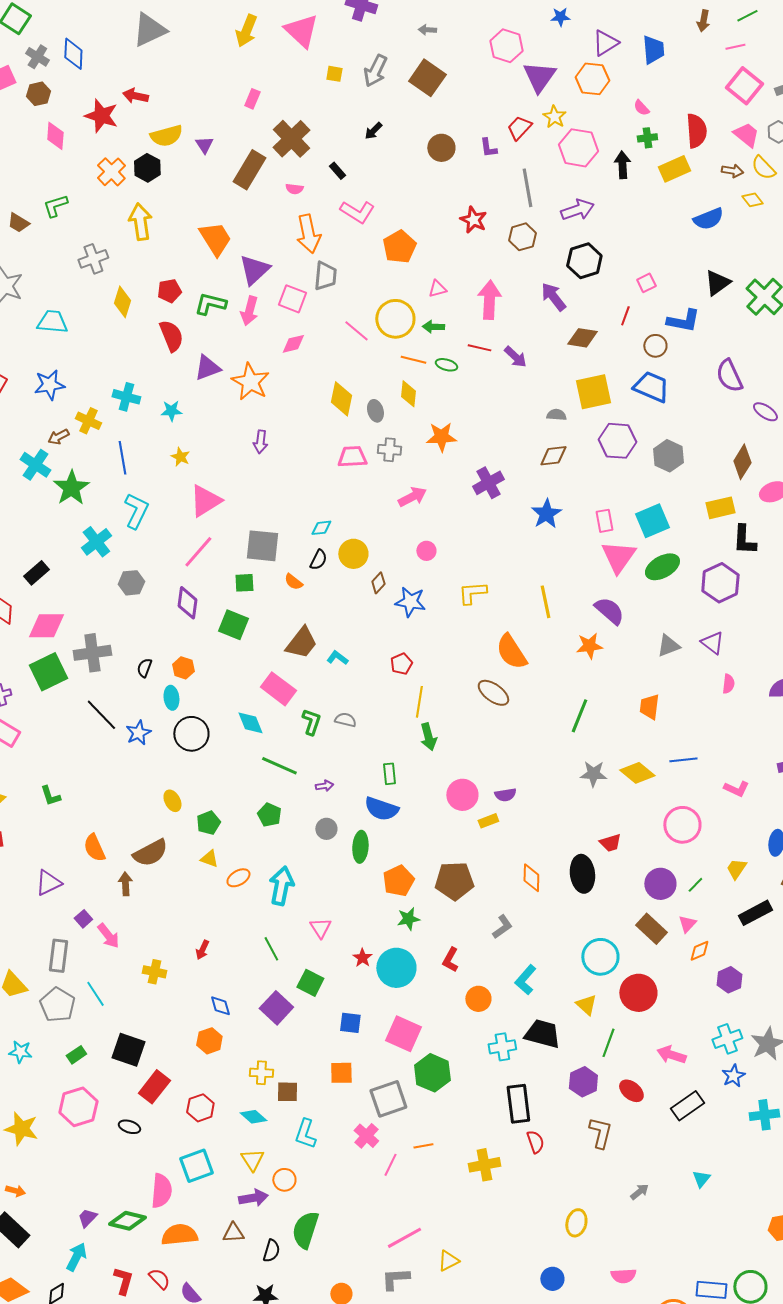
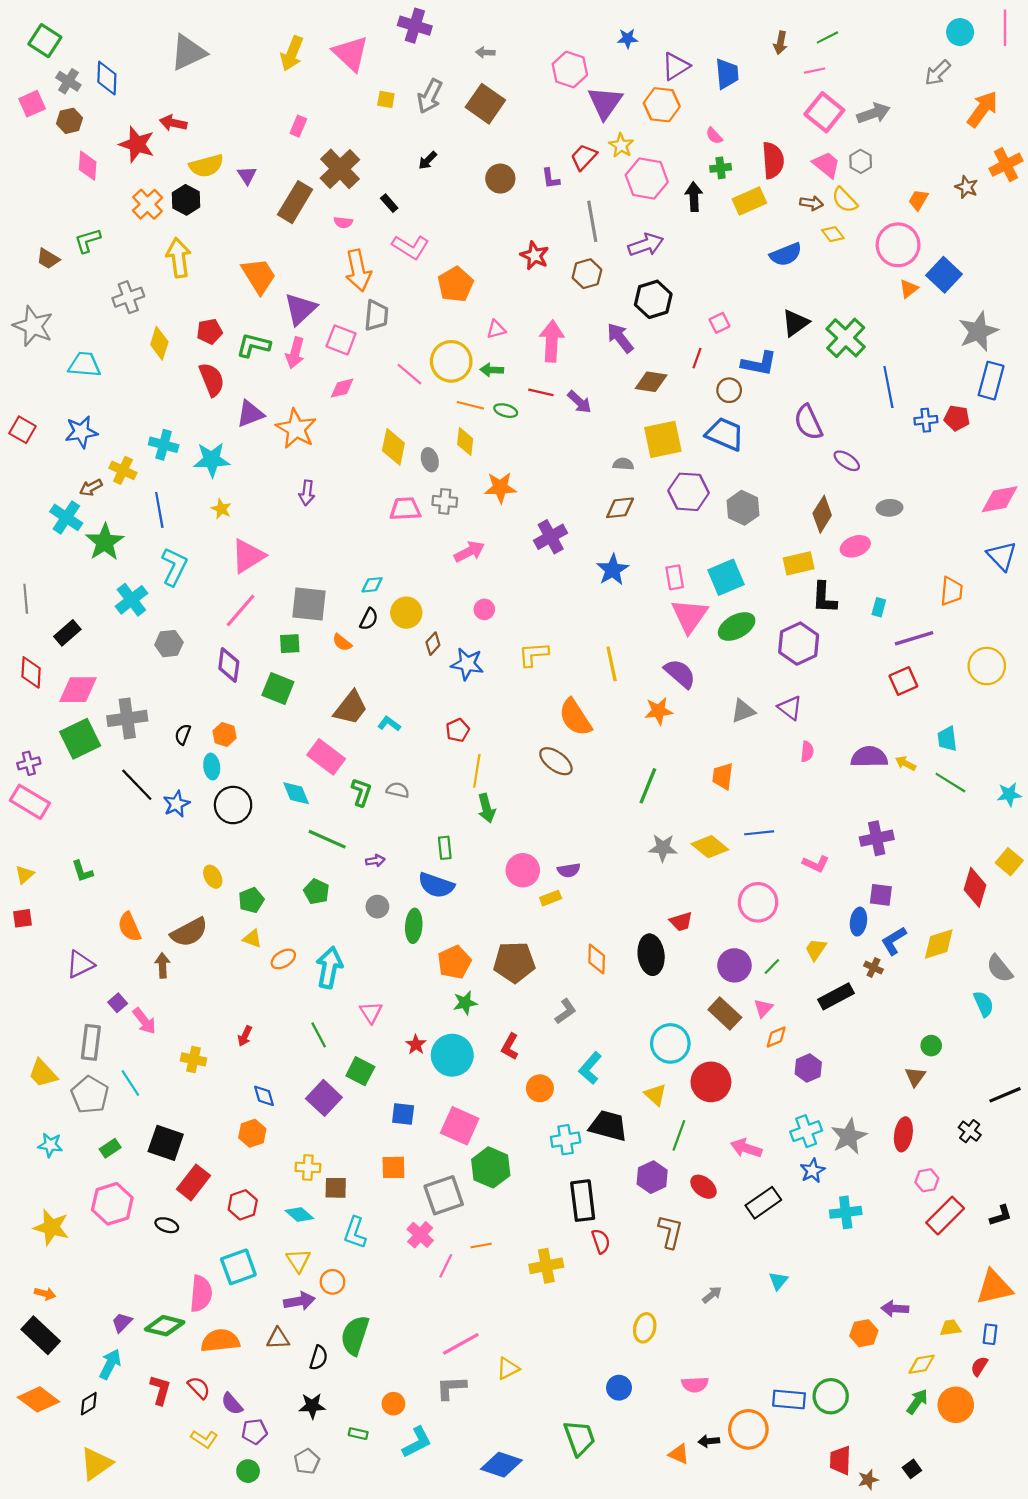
cyan star: (171, 411) -> (212, 460), size x1.6

